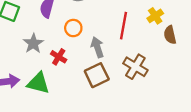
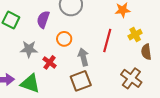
gray star: (33, 43) -> (29, 49), turned 30
brown cross: (135, 67) -> (131, 78), moved

